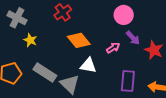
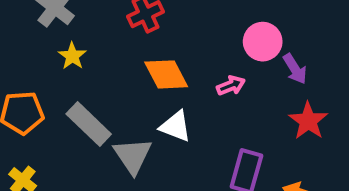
purple arrow: (133, 38) -> (295, 69), moved
pink arrow: (113, 48) -> (231, 85), moved

